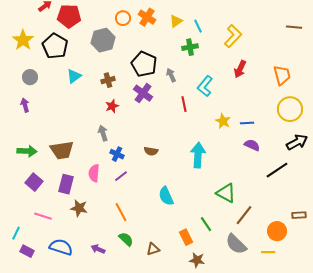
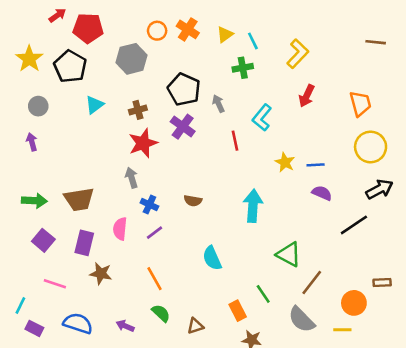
red star: (112, 106) -> (143, 143), size x1.6

